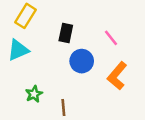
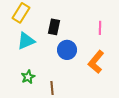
pink line: (111, 38) -> (100, 28), moved, turned 40
cyan triangle: (18, 50) -> (26, 41), moved

